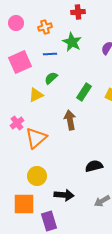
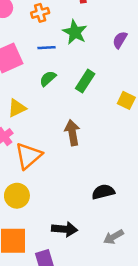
green rectangle: (84, 92) -> (85, 81), moved
yellow triangle: (36, 95) -> (17, 108), moved
yellow circle: (37, 176) -> (17, 196), moved

